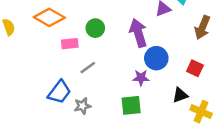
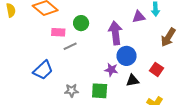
gray line: (88, 68) -> (70, 46), moved
black triangle: (180, 95) -> (133, 80), moved
gray star: (82, 106) -> (71, 91), moved

